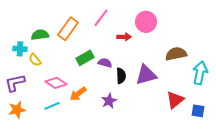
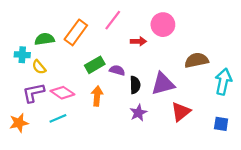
purple L-shape: (15, 83) -> (33, 93), moved
orange arrow: (78, 94) -> (97, 96), moved, turned 132
red triangle: (175, 100) -> (181, 112), moved
purple star: (109, 101) -> (138, 113), moved

